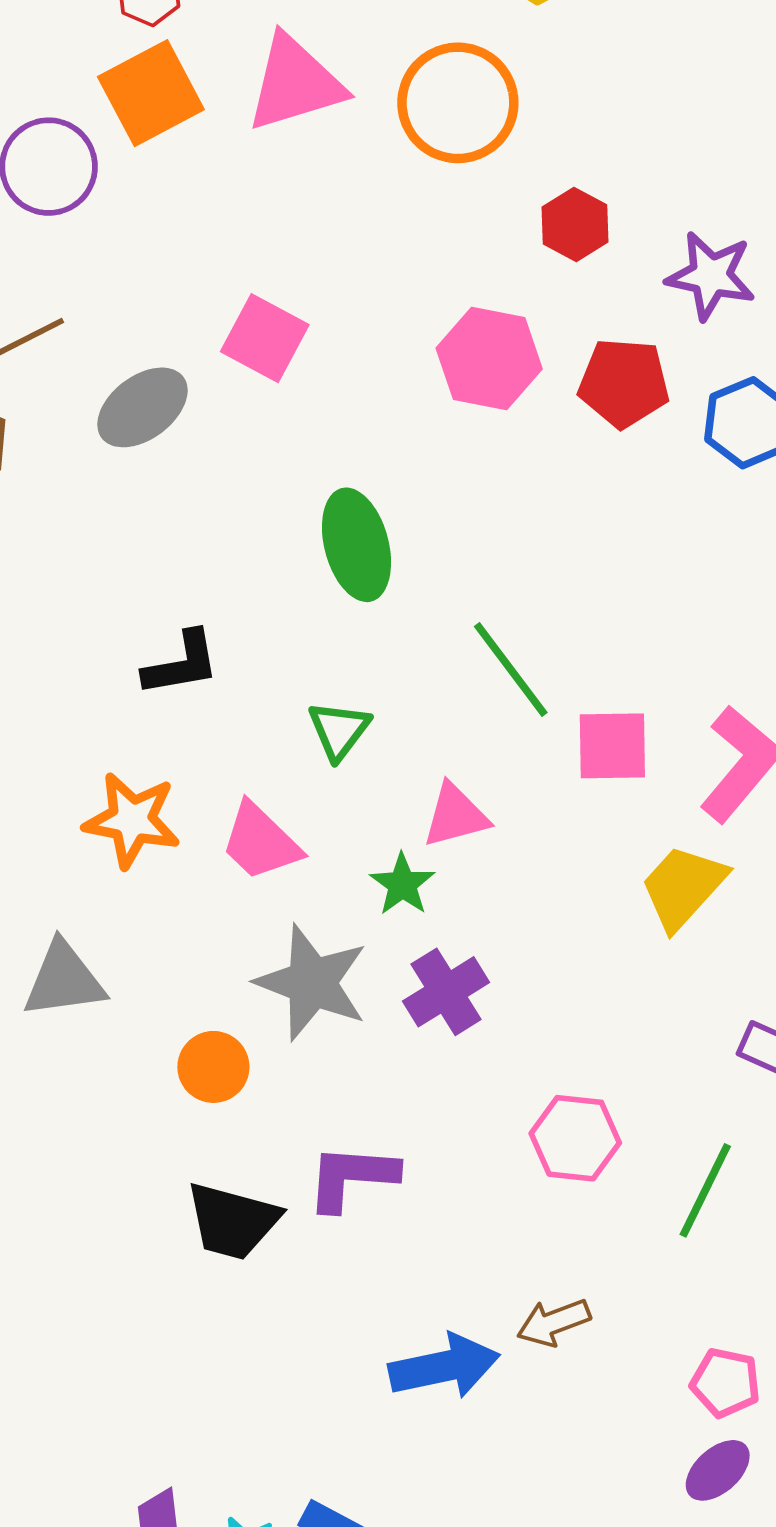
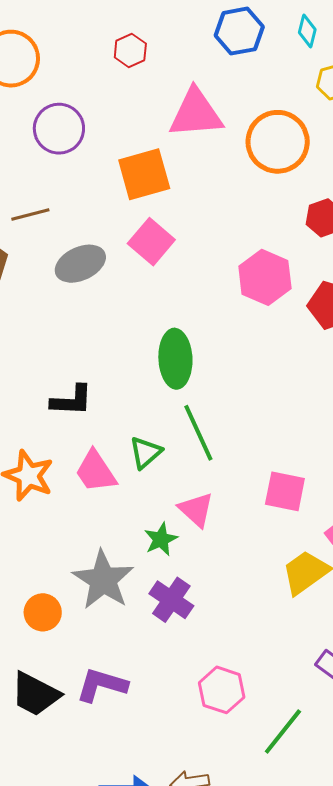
orange square: (151, 93) -> (144, 174), moved
green line: (511, 670) -> (198, 433), moved
pink triangle: (456, 815) -> (196, 510), turned 45
pink trapezoid: (261, 842) -> (96, 471), moved
purple cross: (446, 992) -> (171, 600), turned -36

